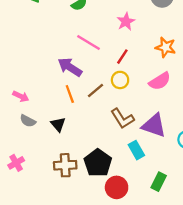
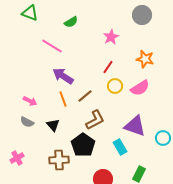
pink line: (89, 43) -> (52, 46), moved
yellow circle: (120, 80) -> (115, 86), moved
pink arrow: (21, 96) -> (30, 101), moved
brown L-shape: (122, 119) -> (95, 120), moved, turned -85
black pentagon: (98, 163) -> (83, 145), moved

